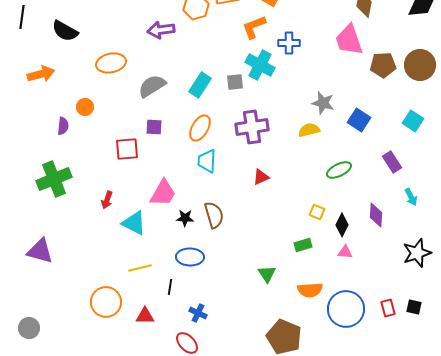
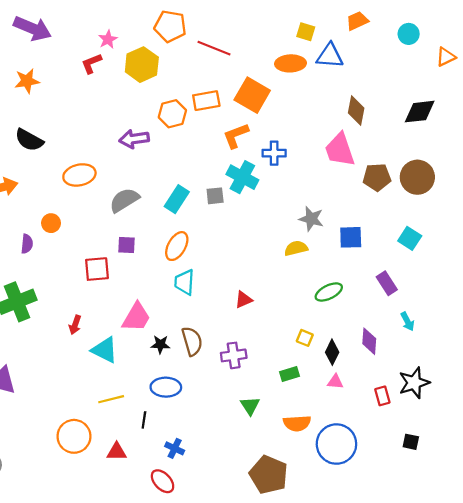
blue square: (359, 120) -> (351, 237), turned -35
purple cross: (252, 127) -> (234, 355), moved, size x0.7
red rectangle: (388, 308) -> (382, 396), moved

